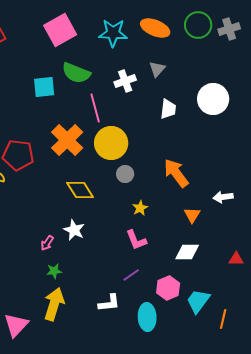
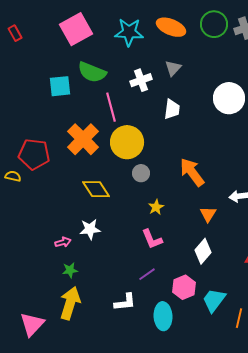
white trapezoid: (168, 109) -> (172, 109), moved
white star: (74, 230) -> (90, 229), turned -30
pink arrow: (47, 243) -> (63, 242), turned -140
white diamond: (187, 252) -> (203, 251), turned -50

